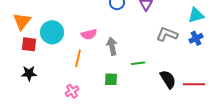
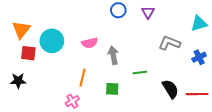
blue cross: (196, 38) -> (199, 57), moved
orange line: (78, 58) -> (83, 78), moved
black star: (29, 73) -> (18, 81), moved

